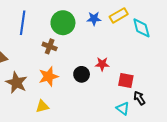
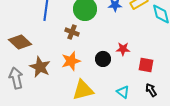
black arrow: (139, 98) -> (151, 90), moved
yellow triangle: (42, 106) -> (83, 90), moved, size x1.6
cyan triangle: (123, 108) -> (123, 92), moved

